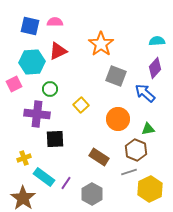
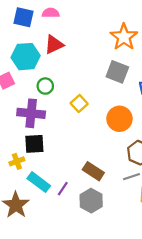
orange star: (101, 44) -> (124, 37), moved
black square: (55, 139) -> (34, 144), moved
brown rectangle: (99, 157) -> (93, 171), moved

